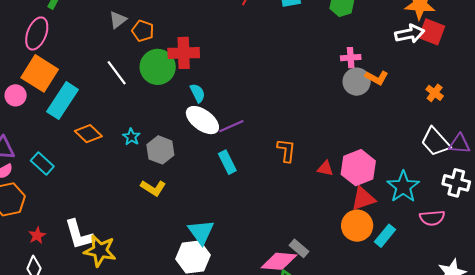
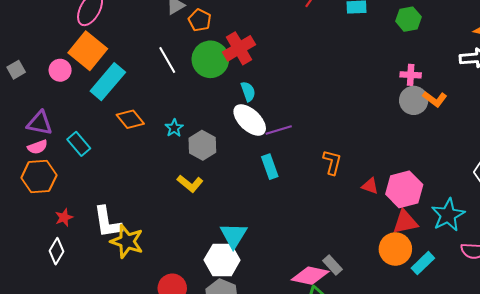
red cross: (184, 53) -> (239, 48), turned -36

